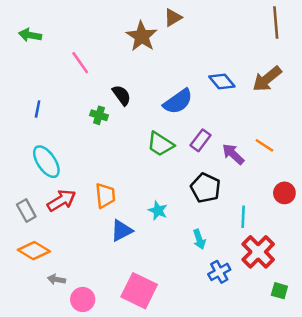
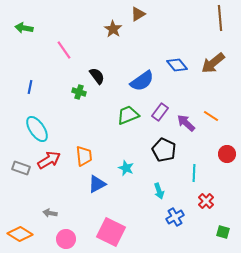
brown star: (142, 36) -> (113, 29), size x0.7
green trapezoid: (160, 144) -> (128, 115), turned 125
gray rectangle: (26, 211) -> (21, 168), turned -42
orange diamond: (34, 251) -> (20, 234), moved
red cross: (258, 252) -> (206, 201), size x0.6
gray arrow: (56, 279) -> (50, 213), moved

